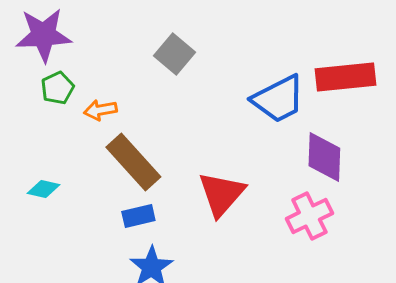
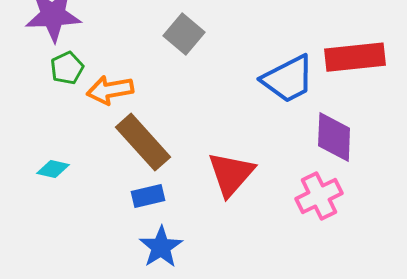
orange arrow: (100, 110) -> (110, 90), size x1.4

